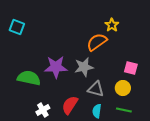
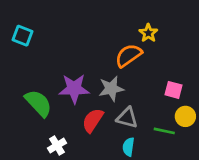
green semicircle: (29, 78) -> (38, 103), turned 35
yellow circle: (123, 88) -> (185, 116), moved
red semicircle: (70, 105) -> (93, 120), moved
green line: (124, 110) -> (164, 131), moved

